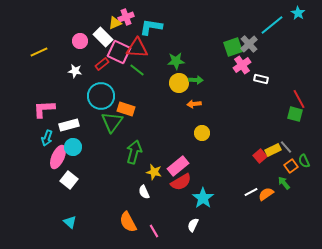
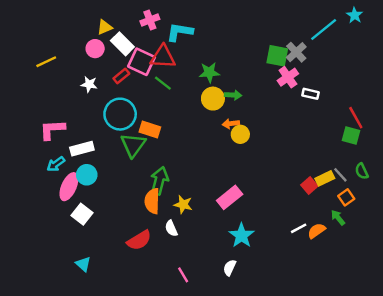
yellow triangle: (115, 23) -> (105, 27), moved
green square: (233, 47) -> (277, 56), turned 30
yellow circle: (202, 133) -> (240, 134), moved
cyan arrow: (47, 138) -> (56, 164), turned 35
green semicircle: (304, 161) -> (362, 171), moved
pink rectangle: (178, 166) -> (230, 197), moved
red semicircle: (181, 182) -> (139, 240), moved
orange semicircle: (128, 222) -> (152, 201), moved, turned 30

